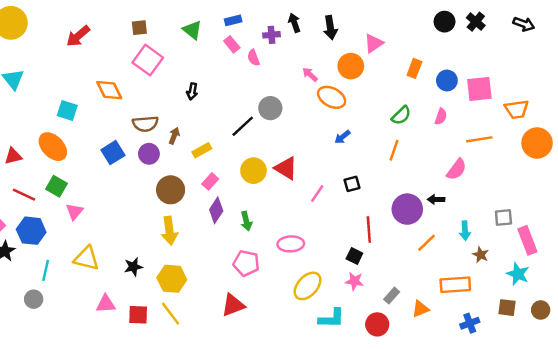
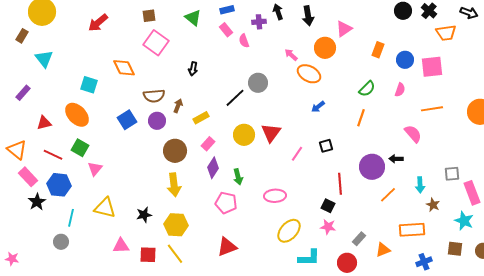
orange trapezoid: (517, 109) -> (446, 33), moved
red triangle: (286, 168) -> (271, 133), turned 35
pink semicircle: (457, 169) -> (413, 134), turned -78
pink pentagon: (246, 263) -> (226, 203), moved

